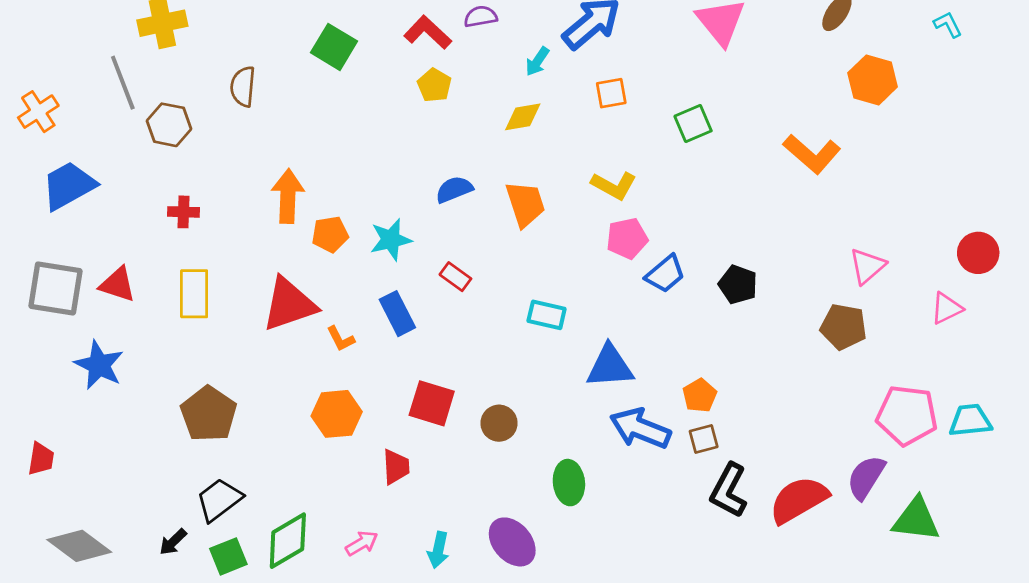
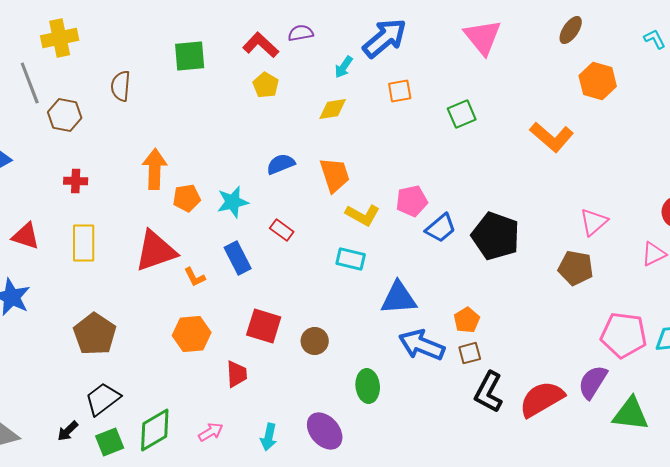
green square: (334, 47) -> (190, 56), turned -36
yellow L-shape: (614, 186) -> (363, 215), moved
black pentagon: (738, 285) -> (496, 236), size x1.6

